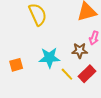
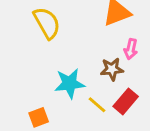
orange square: (16, 65) -> (39, 117), moved

